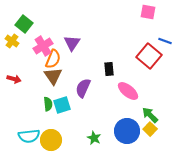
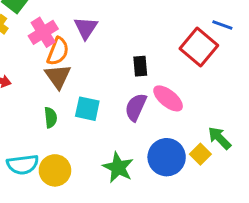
purple semicircle: (83, 88) -> (136, 107), moved
cyan square: (62, 105) -> (87, 109), moved, turned 30
green arrow: (150, 115) -> (219, 138), moved
green star: (94, 138) -> (118, 167), size x1.5

